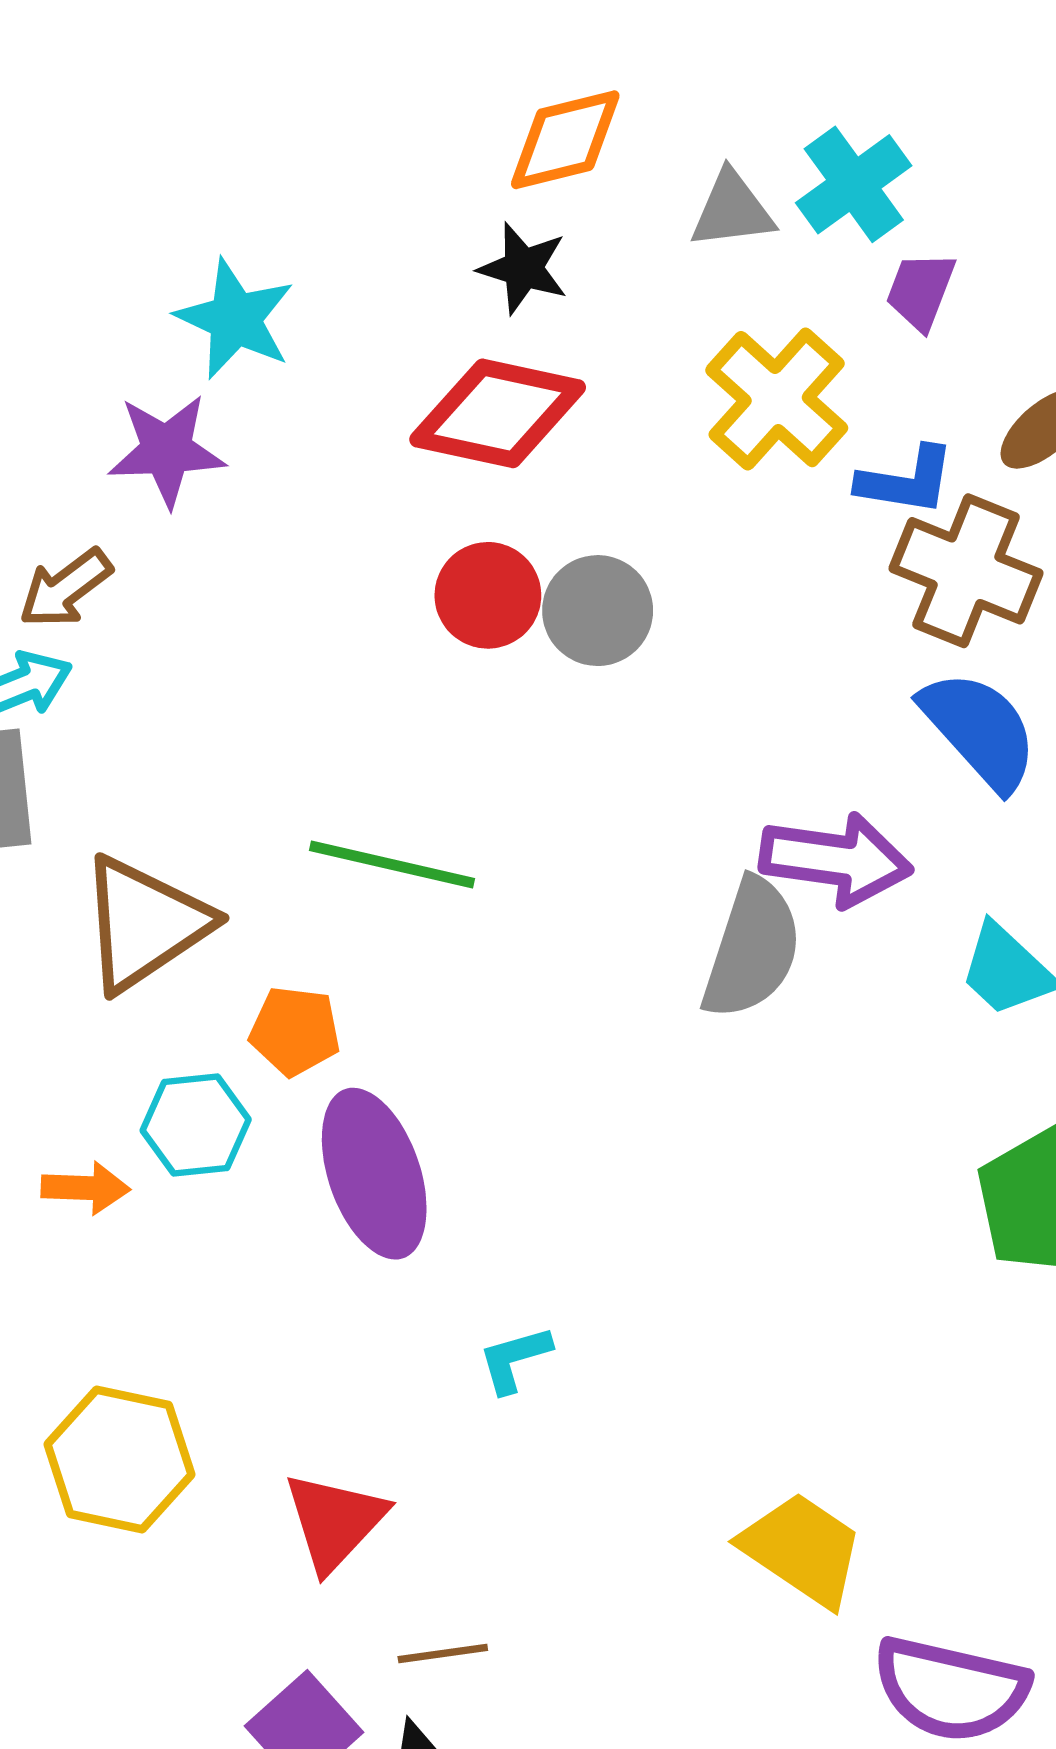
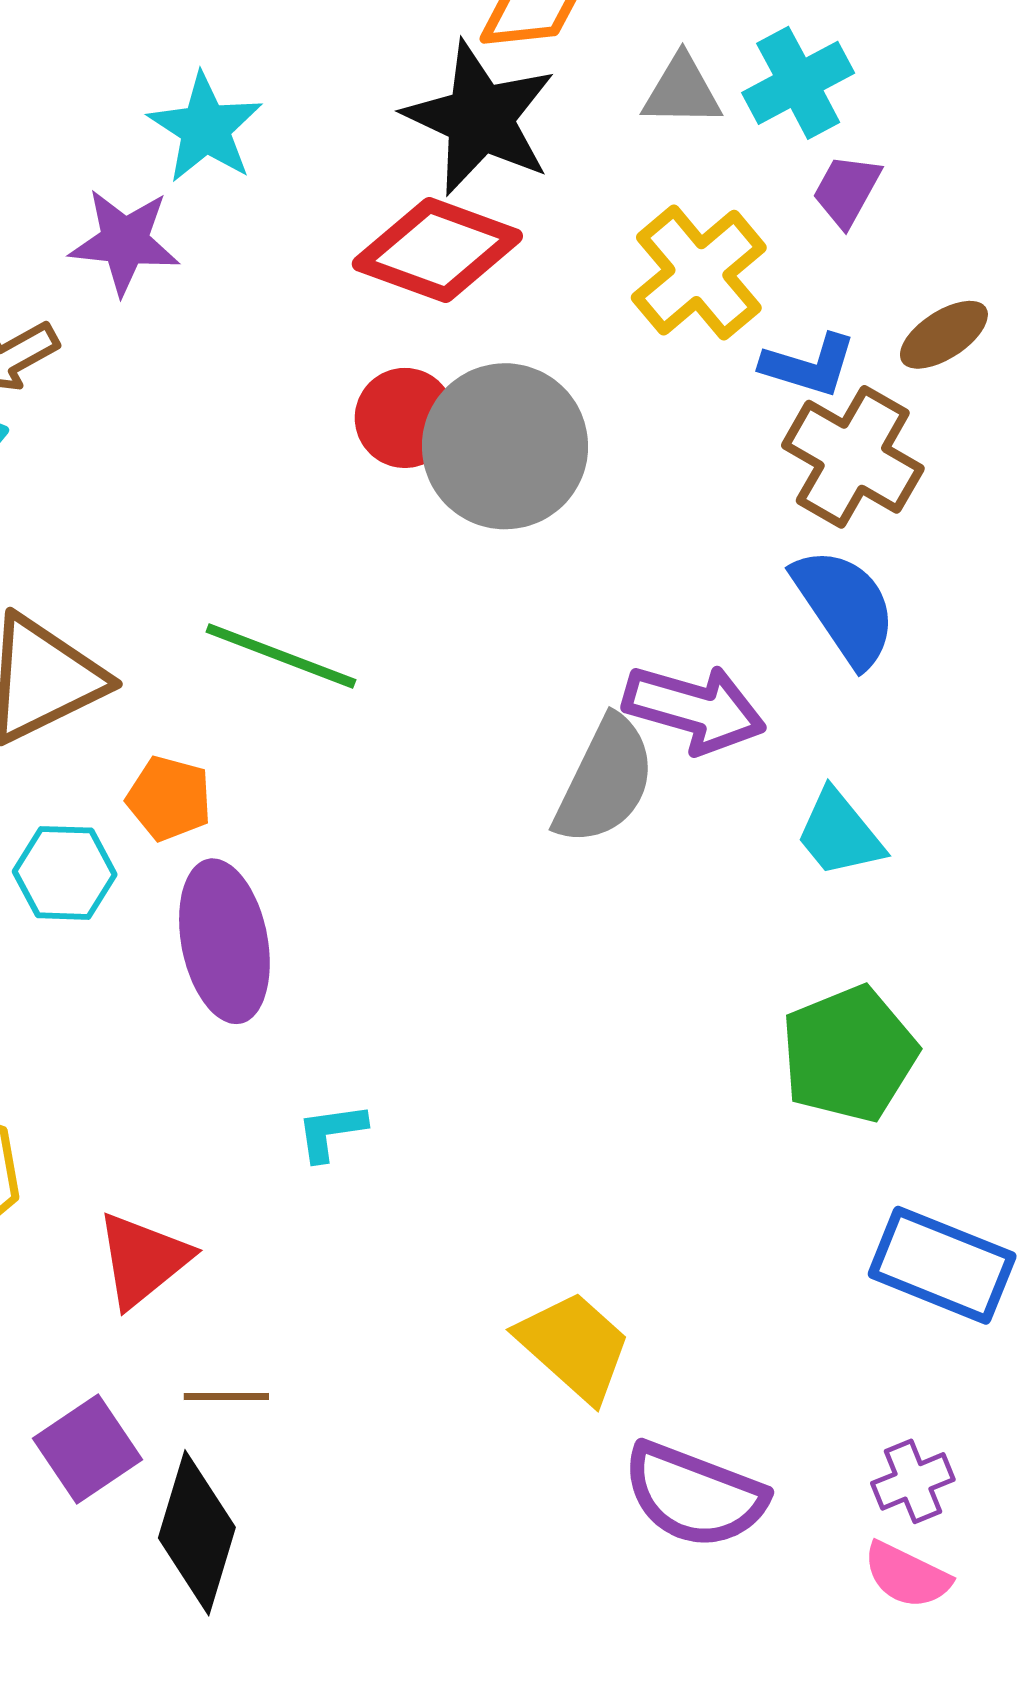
black star: (523, 268) -> (480, 118), size x1.8
gray circle: (598, 611) -> (505, 446), size x1.6

